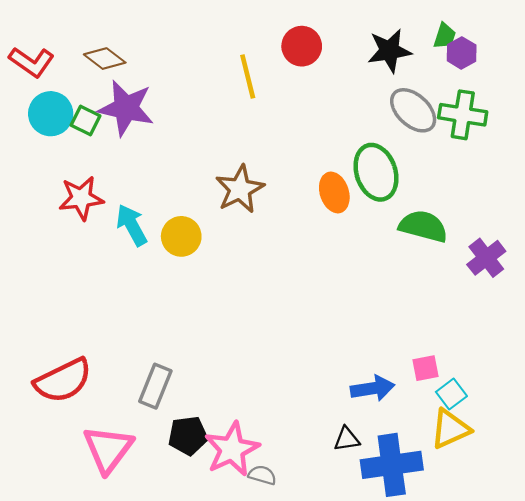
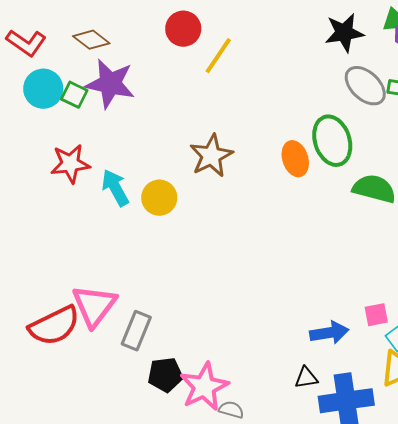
red circle: (302, 46) -> (183, 29), moved
yellow line: (248, 77) -> (218, 56), turned 48
pink triangle: (108, 449) -> (94, 306), moved

